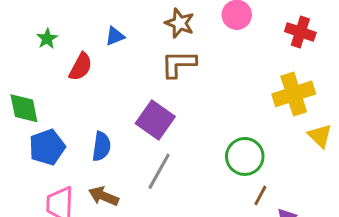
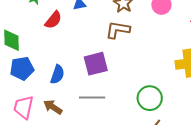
purple square: (155, 120) -> (96, 64), turned 30
gray line: (159, 171) -> (92, 97), turned 50

